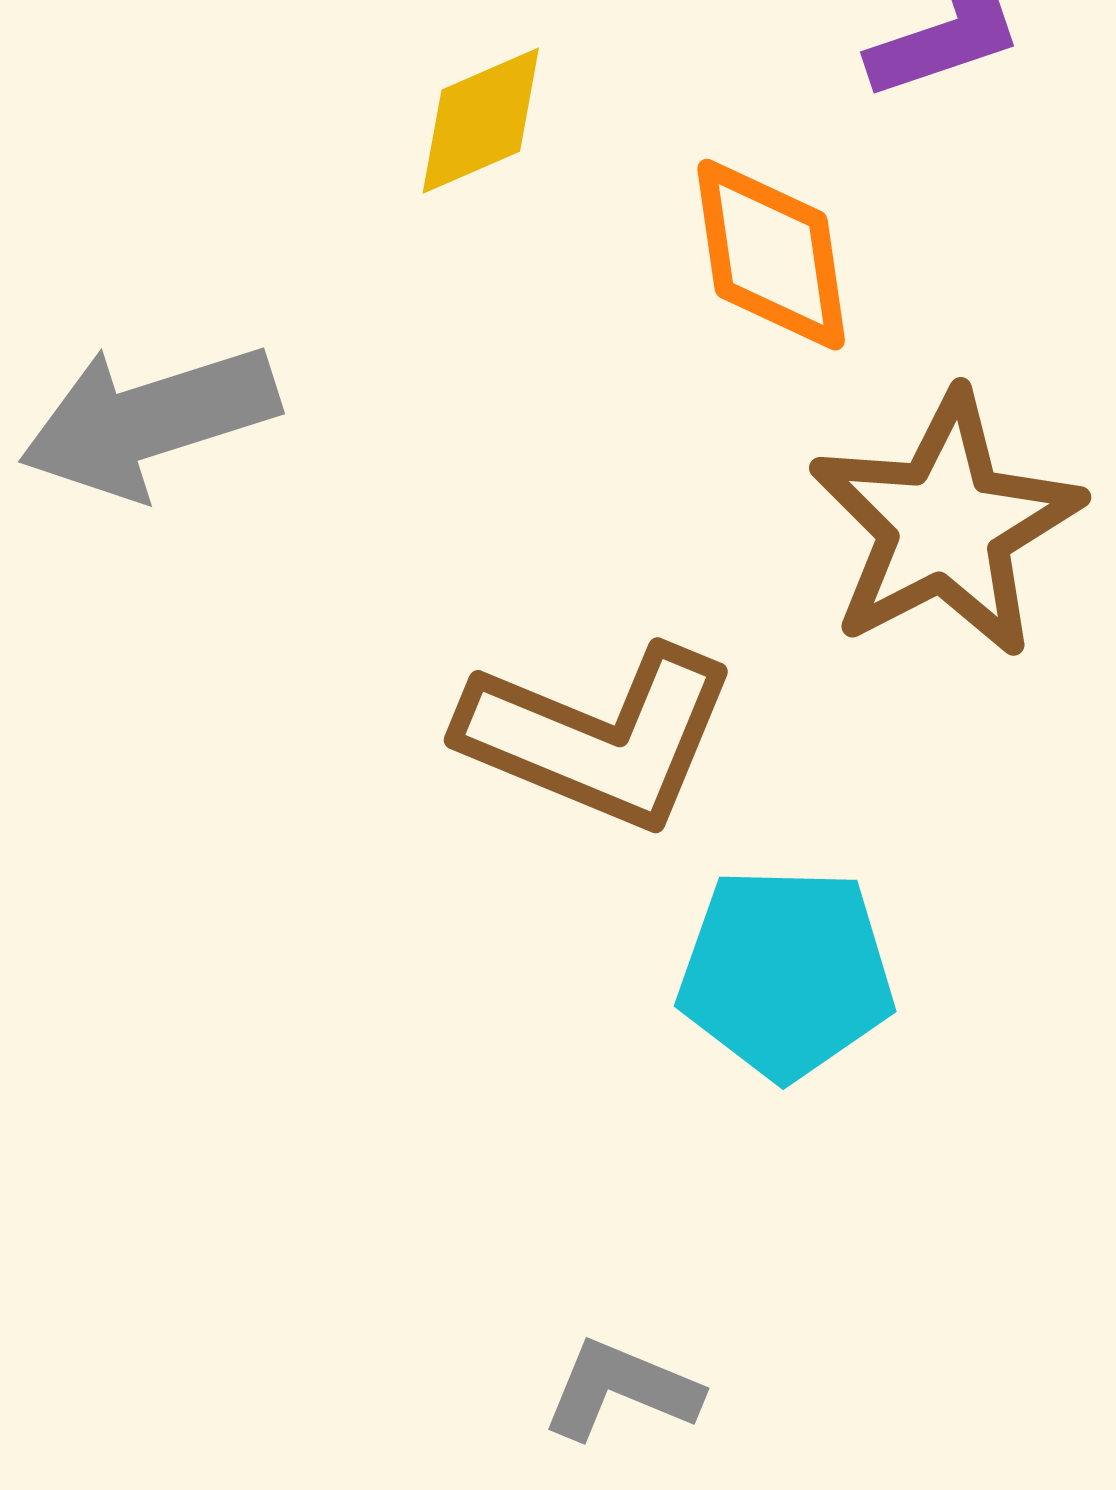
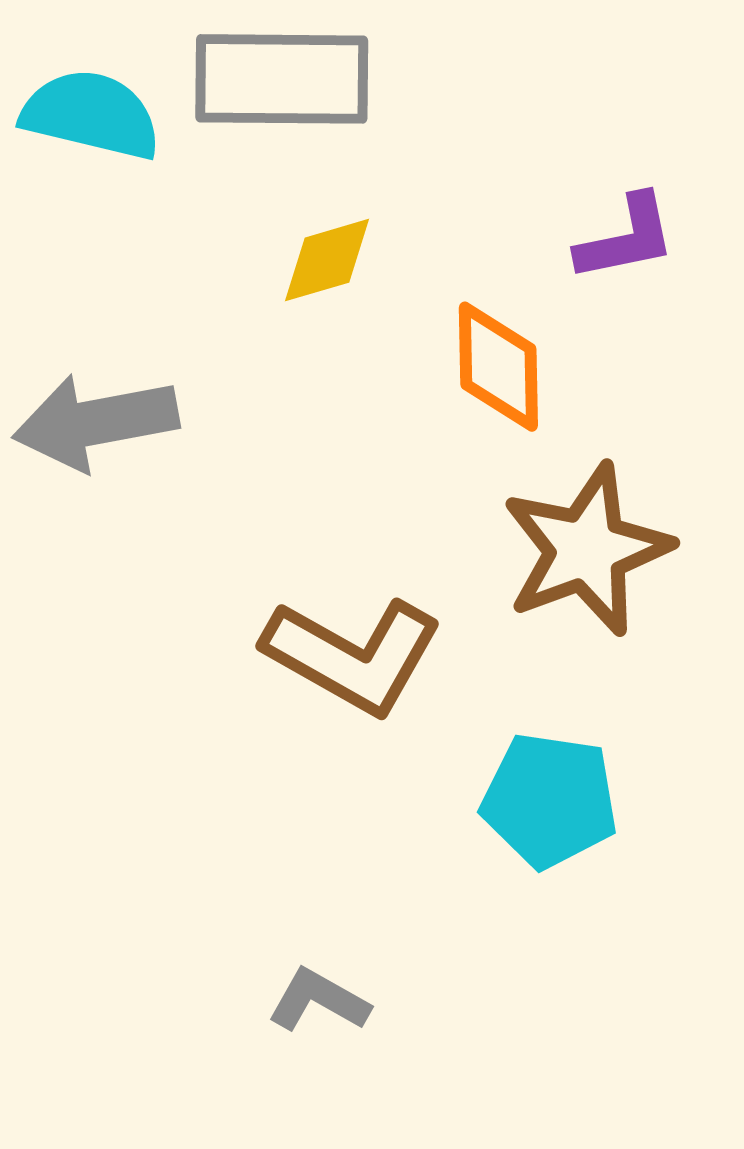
cyan pentagon: (786, 973) -> (550, 800), moved
gray L-shape: (621, 1390) -> (319, 1000), moved

